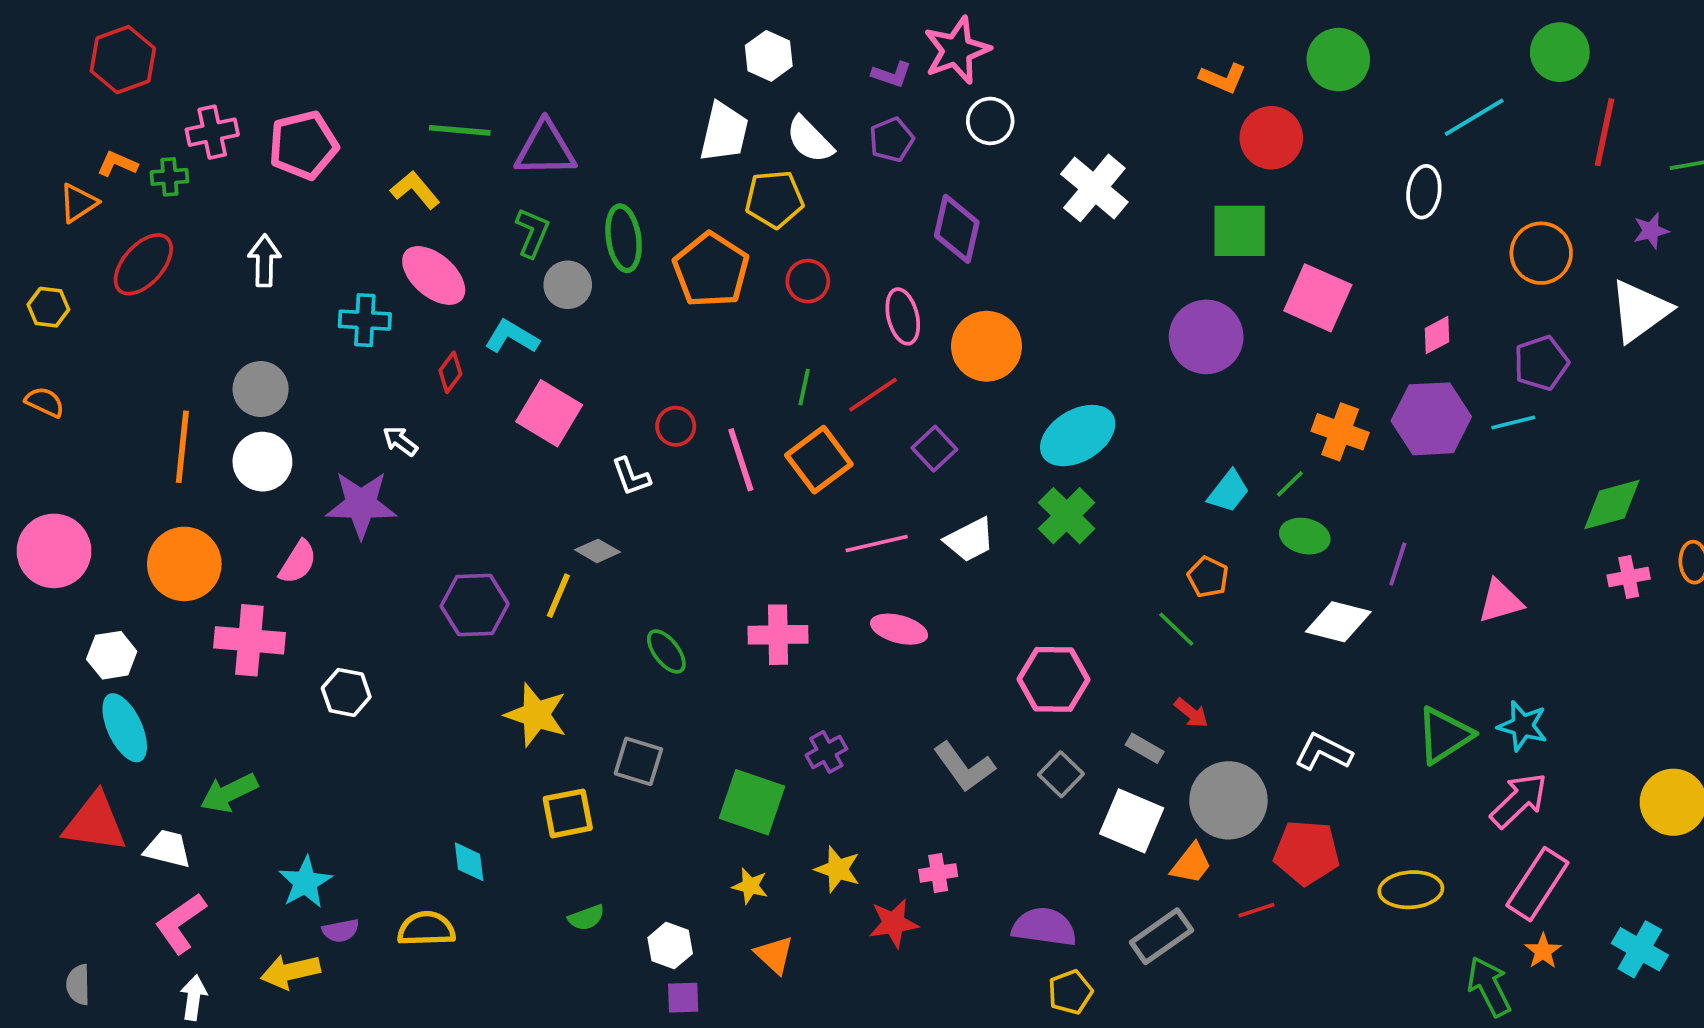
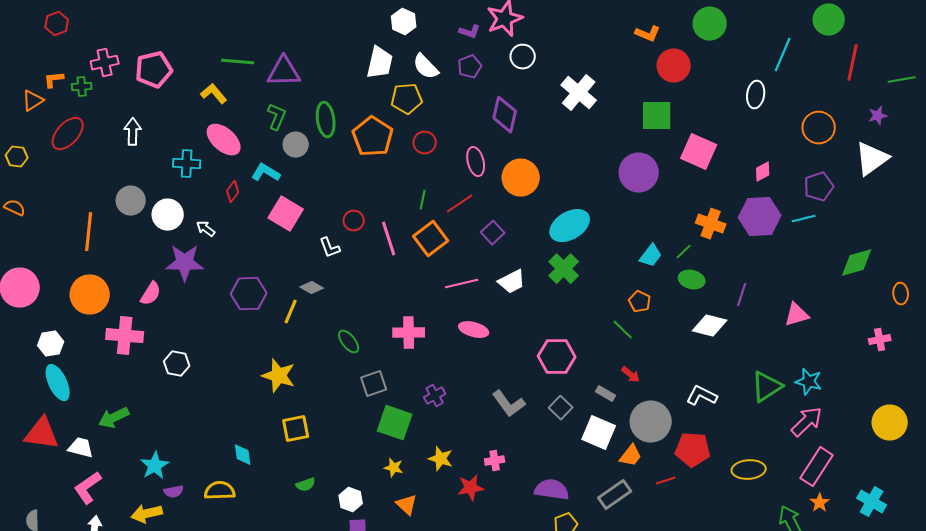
red hexagon: (123, 60) -> (57, 24), size x0.7
cyan line: (1474, 117) -> (783, 55), turned -36
orange L-shape: (117, 164) -> (54, 80), turned -30
white circle: (262, 462) -> (168, 215), moved
pink cross: (1629, 577) -> (880, 340), moved
purple hexagon: (475, 605) -> (249, 294), moved
gray square: (638, 761) -> (374, 384), moved, turned -36

